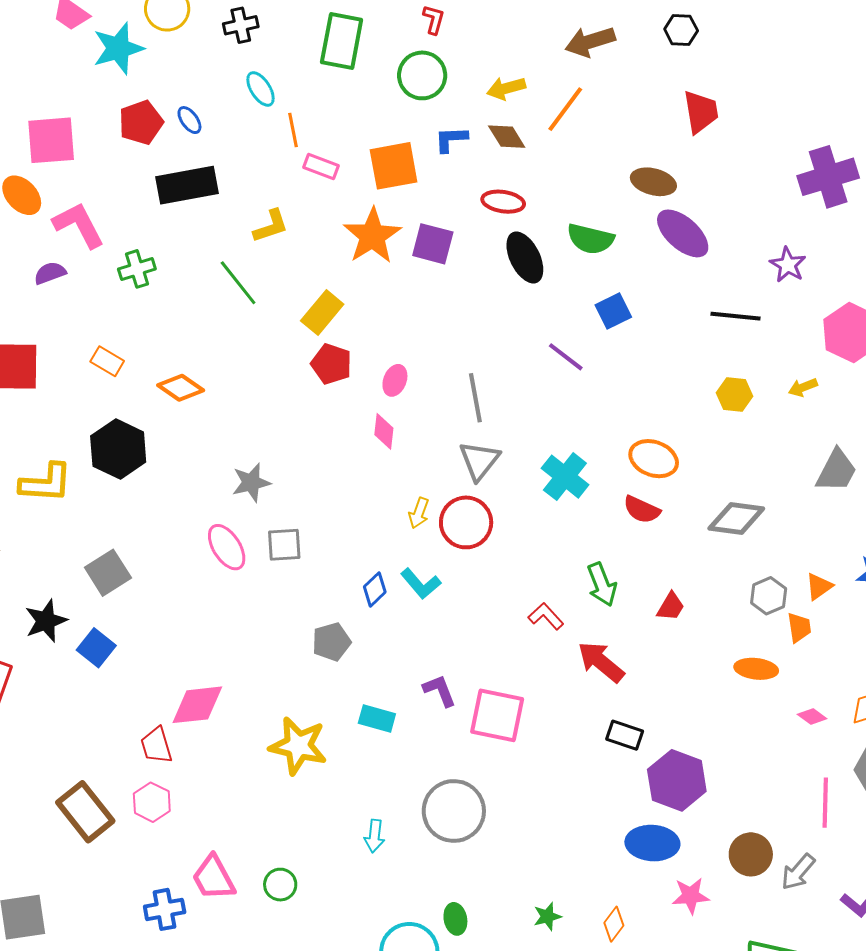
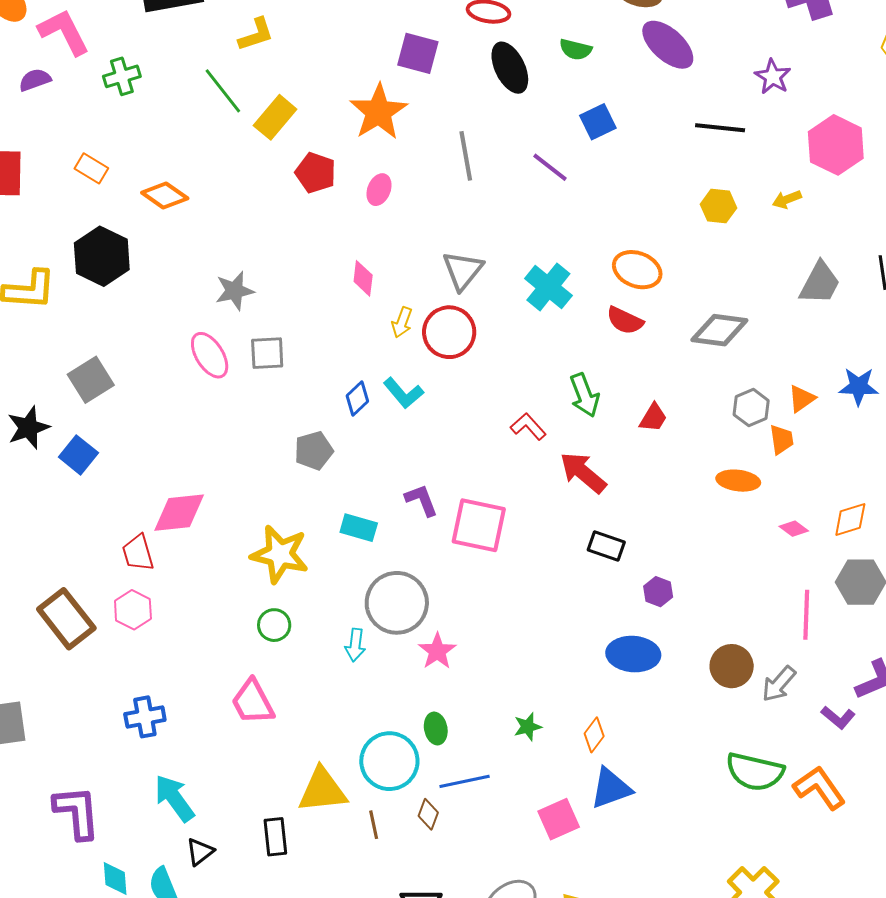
orange star: (372, 236) -> (378, 112), moved
green semicircle: (590, 239) -> (576, 49), size x0.7
yellow rectangle: (322, 313) -> (275, 117), moved
gray line: (475, 398) -> (466, 156), moved
pink diamond: (384, 431) -> (363, 278), moved
purple hexagon: (677, 780) -> (658, 592), size x0.5
gray circle: (454, 811) -> (397, 603), moved
pink trapezoid: (214, 878) -> (253, 702), moved
green circle: (280, 885) -> (274, 625), moved
pink star: (691, 896) -> (437, 651), moved, turned -30

